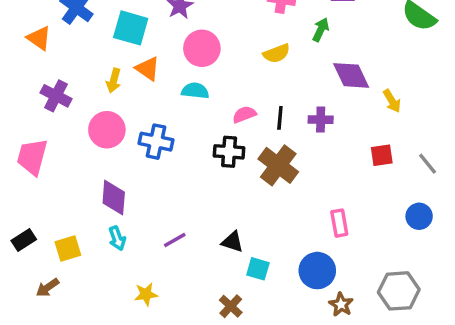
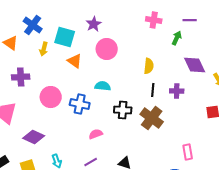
yellow semicircle: (277, 53) -> (149, 66), moved, turned -63
yellow arrow: (114, 81) -> (44, 49), moved
cyan semicircle: (195, 91) -> (103, 86), moved
purple cross: (56, 96) -> (21, 77), turned -30
pink semicircle: (244, 114) -> (96, 134), moved
purple diamond: (114, 198) -> (34, 137), moved, turned -70

